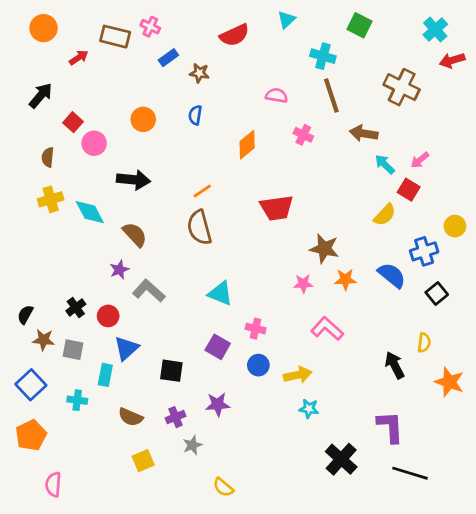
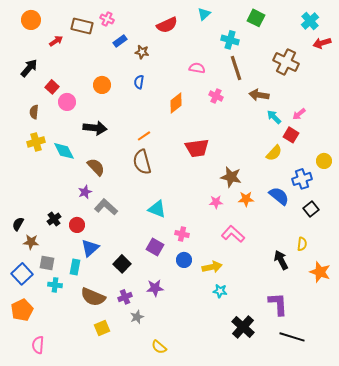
gray square: (73, 350) -> (47, 263), moved
black square: (171, 371) -> (122, 264), turned 36
brown semicircle: (131, 417) -> (93, 297), size x1.4

